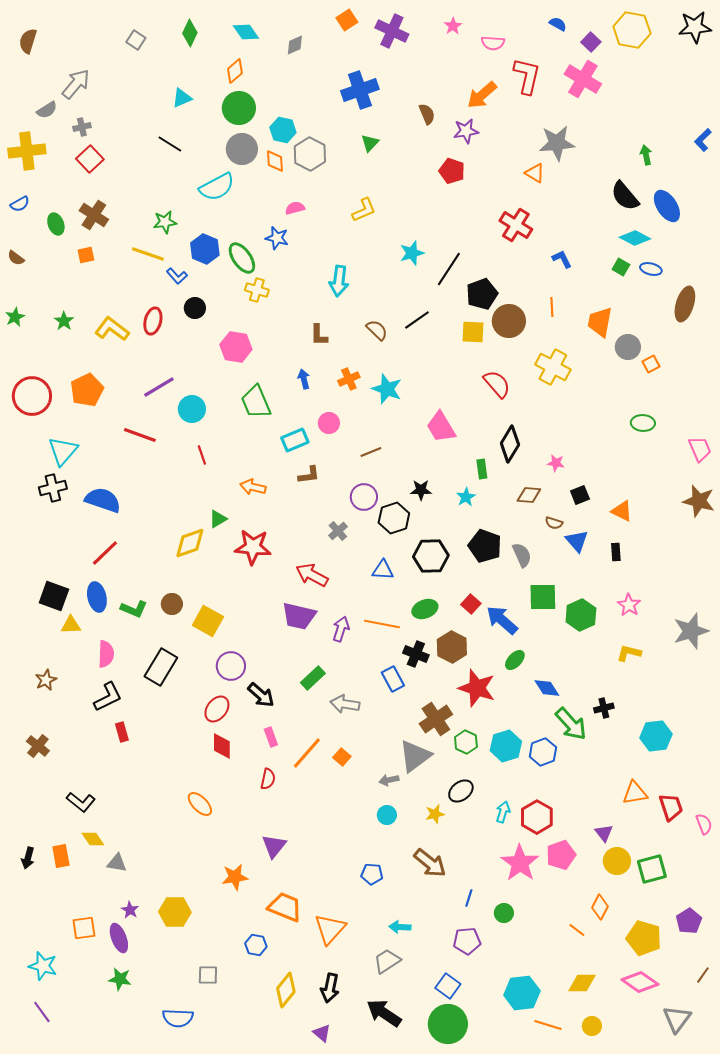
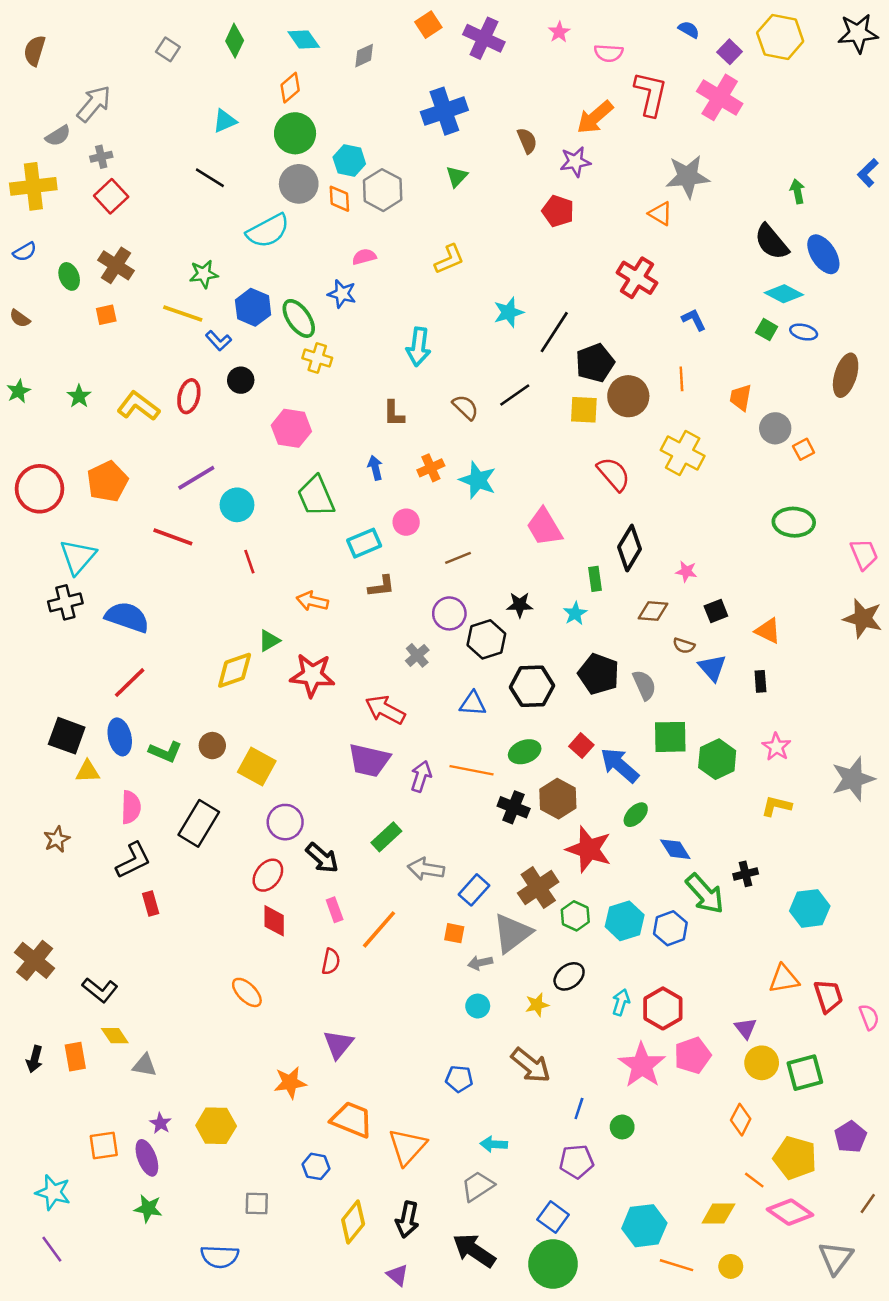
orange trapezoid: (600, 322) -> (741, 397), size x0.7
green ellipse: (643, 423) -> (794, 522), size x1.4
blue rectangle: (393, 679) -> (474, 890), moved, turned 70
brown cross: (38, 746) -> (35, 960), moved, size x1.4
orange square: (342, 757) -> (454, 933), moved, turned -30
orange line: (577, 930) -> (754, 1180), moved

